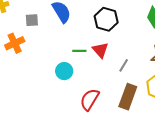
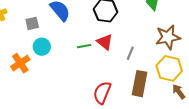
orange cross: (15, 43) -> (20, 63), moved
cyan circle: (64, 71) -> (42, 47), moved

